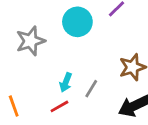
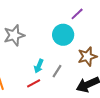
cyan circle: (77, 22) -> (63, 35), moved

